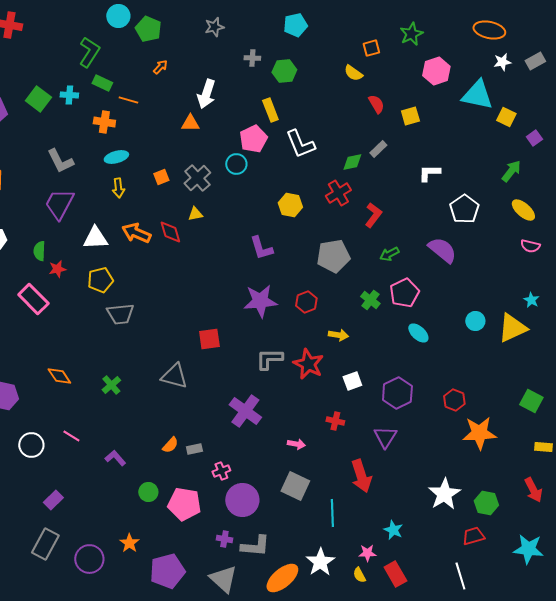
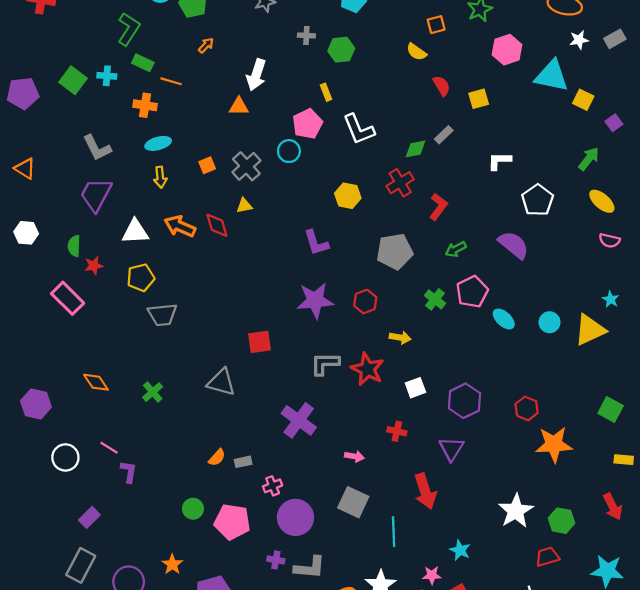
yellow rectangle: (270, 110) -> (326, 92), size x0.7
cyan ellipse: (418, 333) -> (504, 319), moved
purple L-shape: (115, 458) -> (129, 472), moved, turned 50

